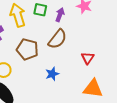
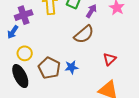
brown pentagon: (27, 49) -> (49, 68), moved

